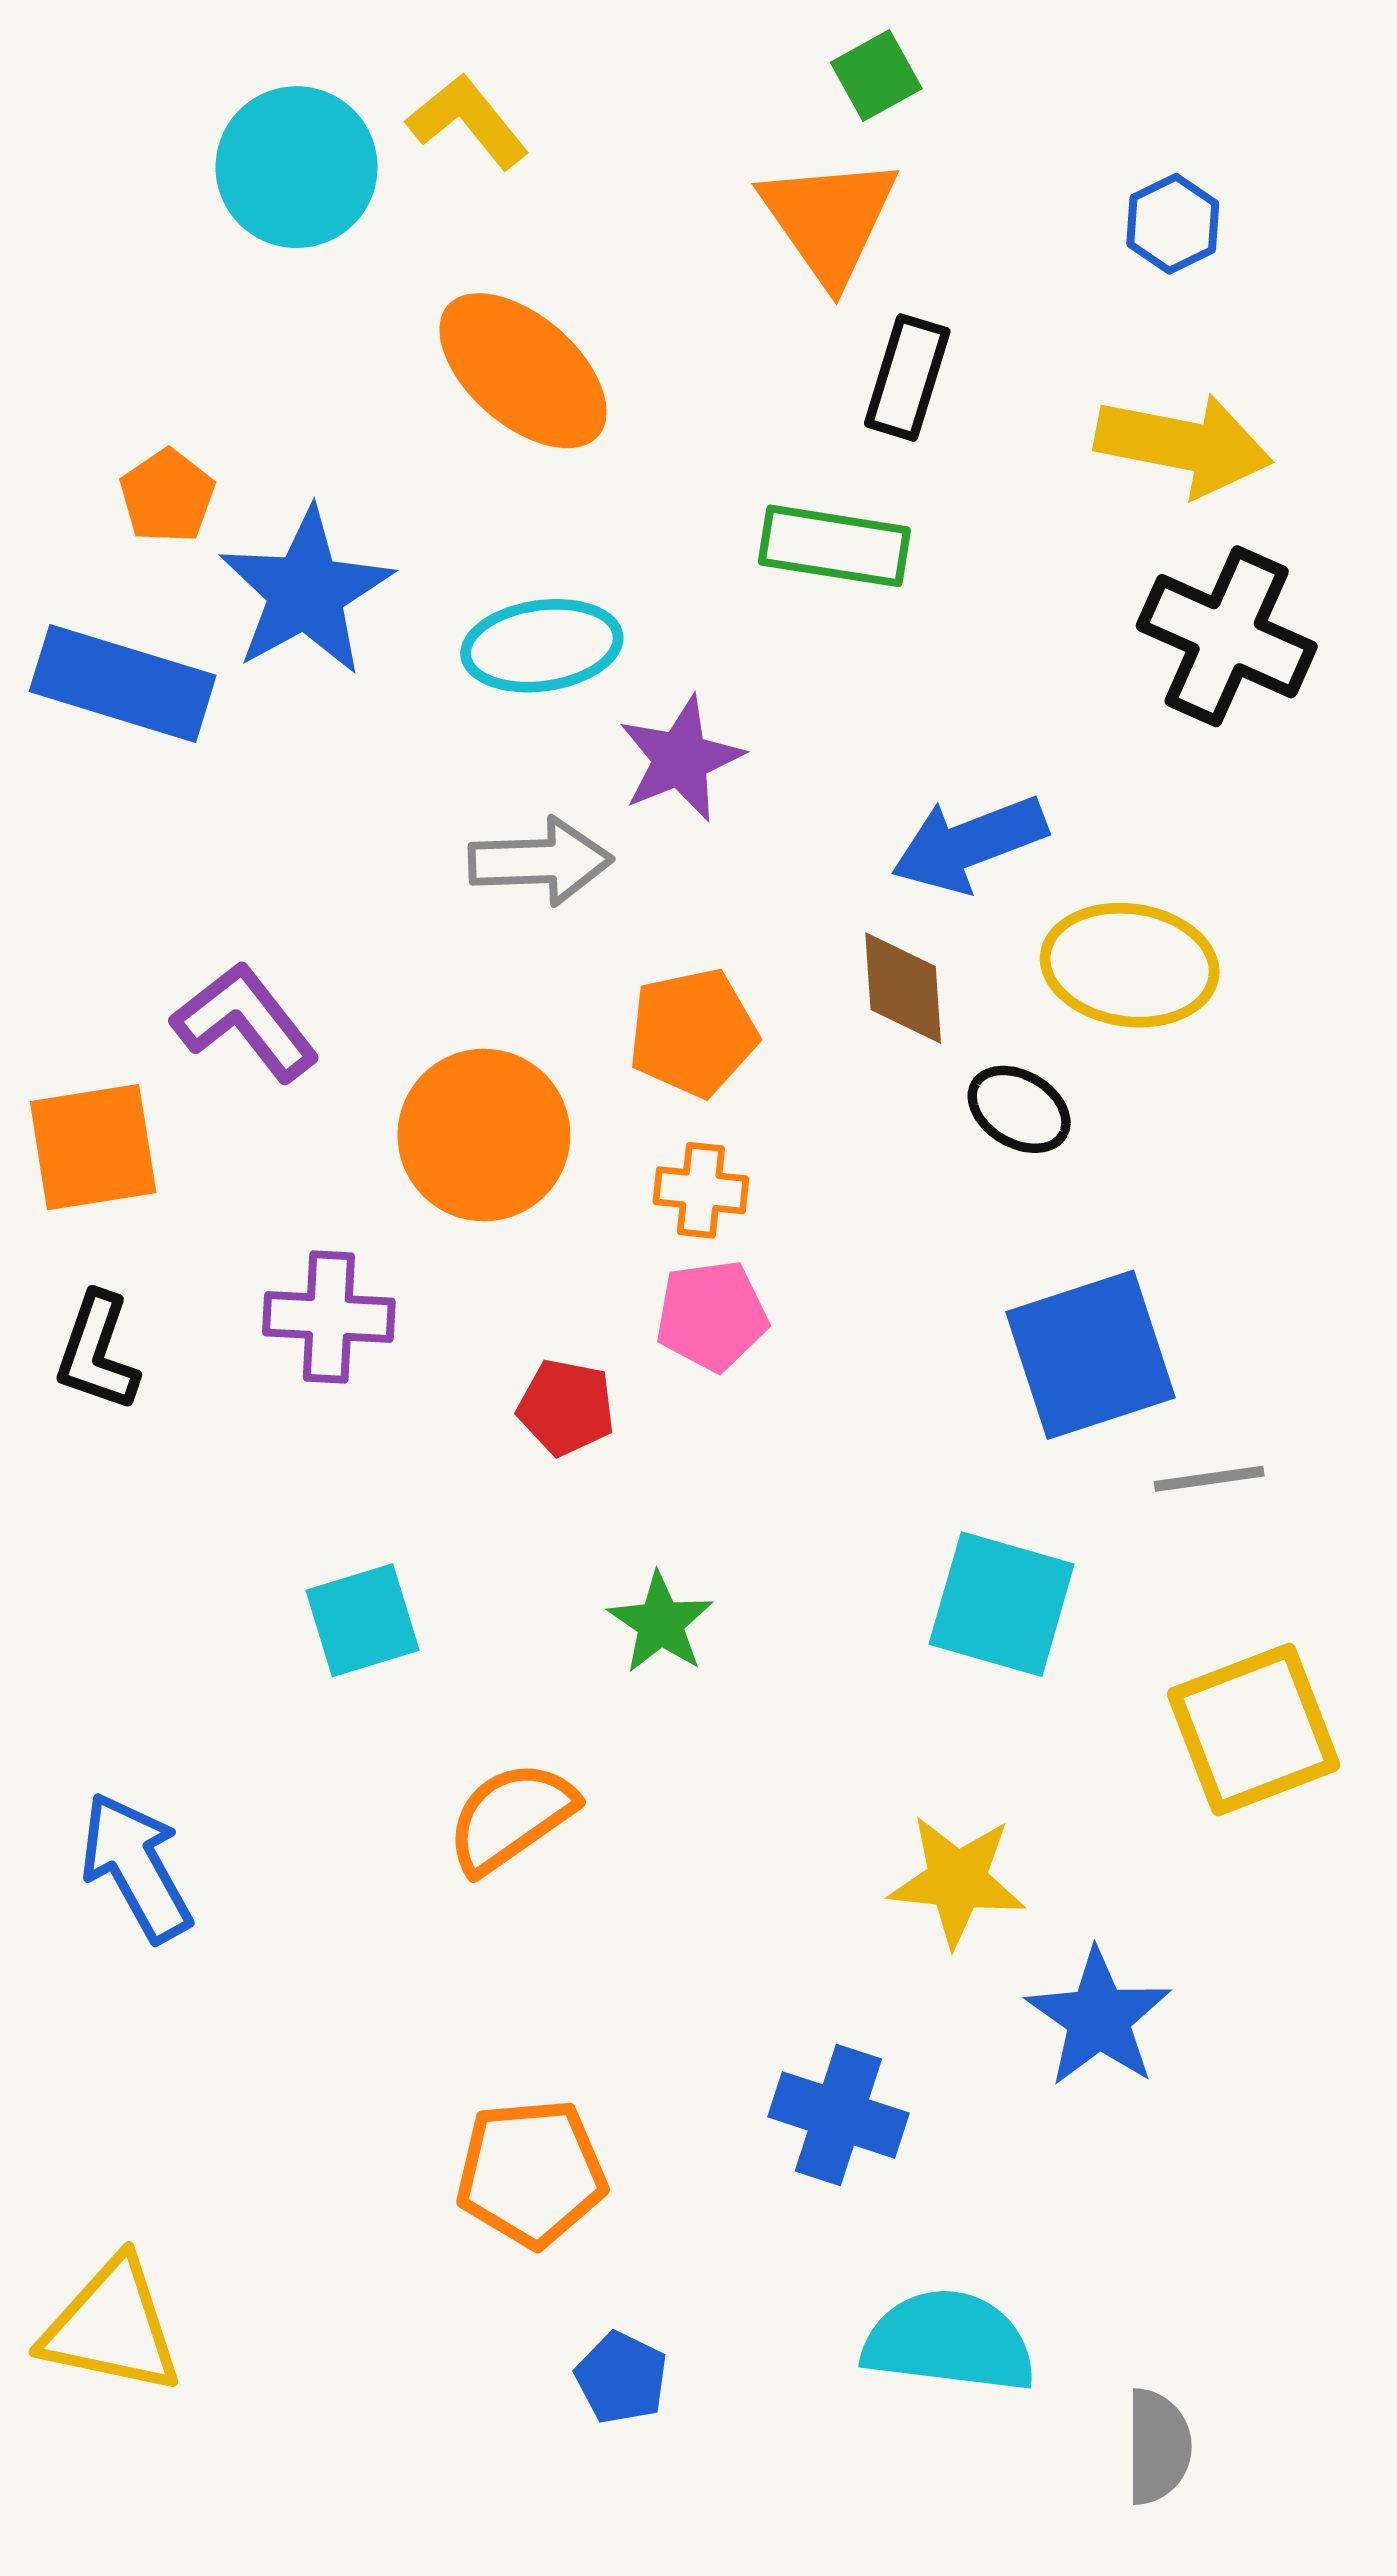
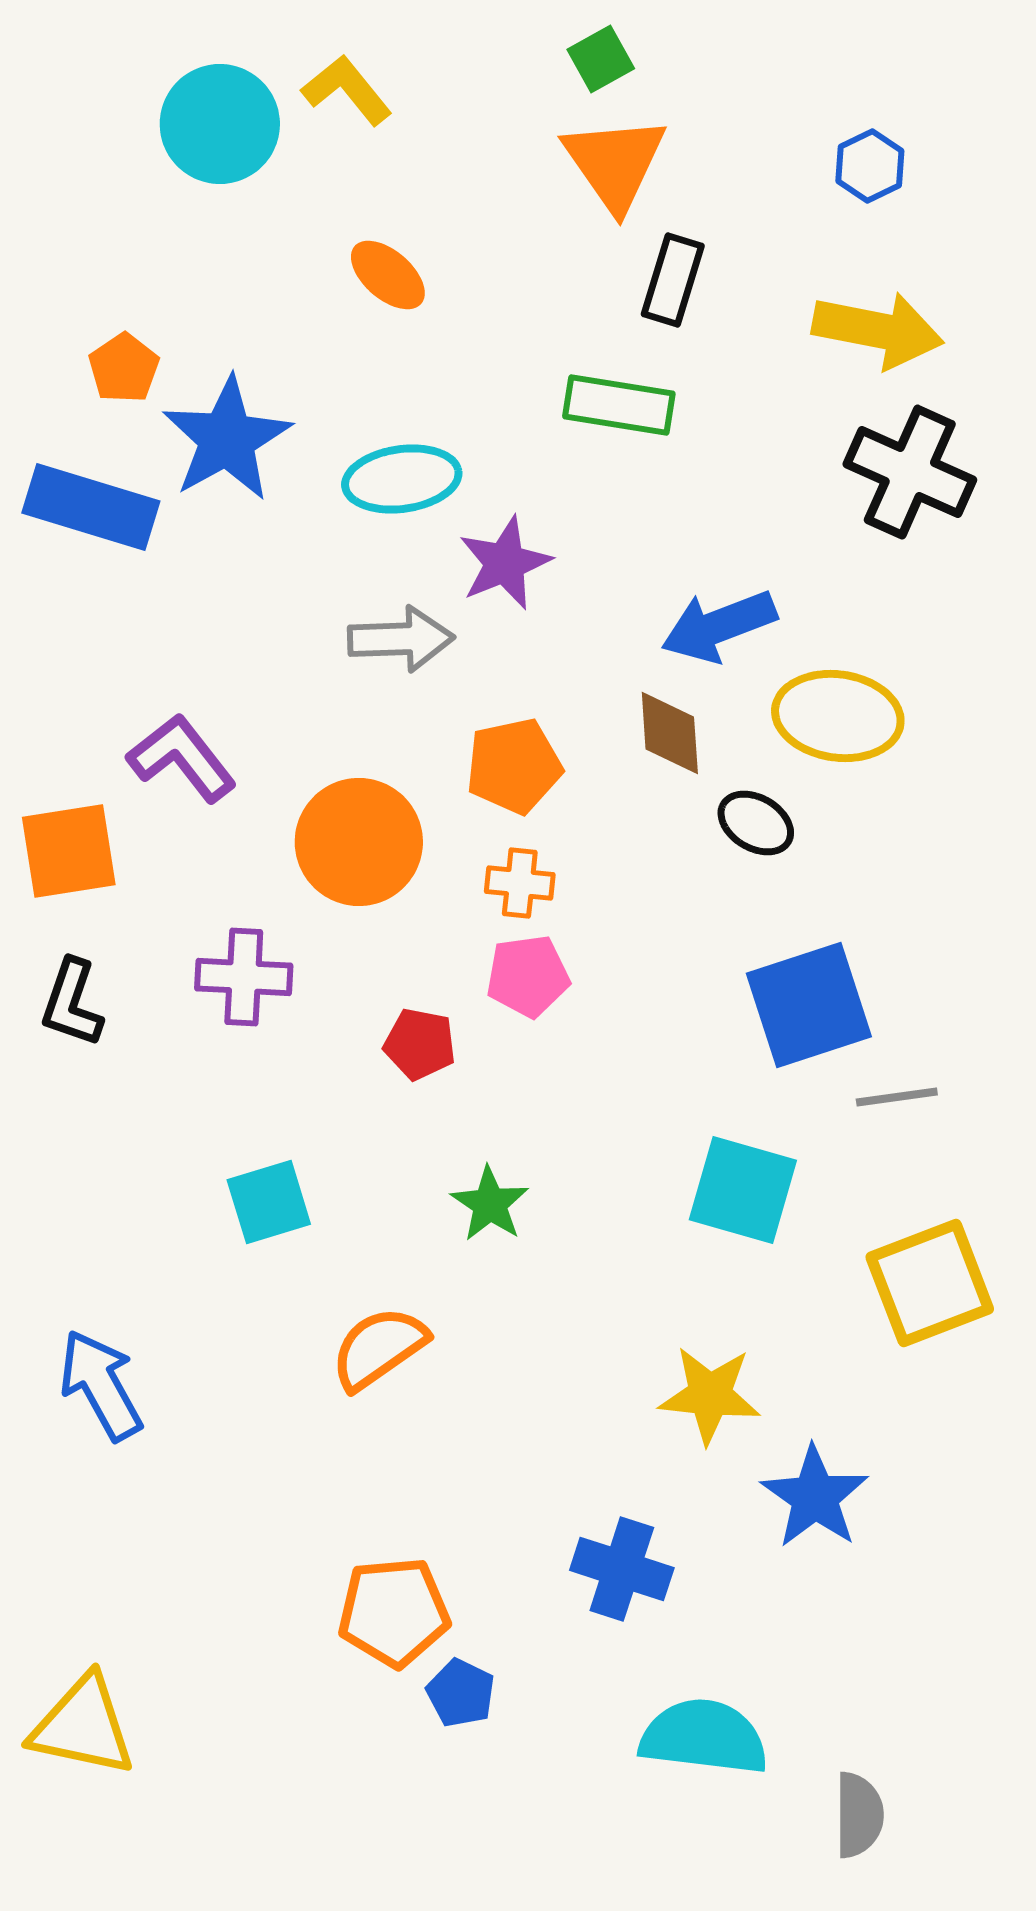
green square: (876, 75) -> (601, 59), moved
orange ellipse: (523, 371) -> (388, 275), size x0.6
blue pentagon: (621, 2378) -> (461, 1693), moved

